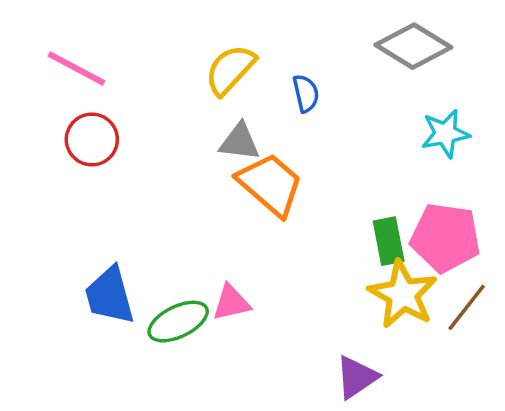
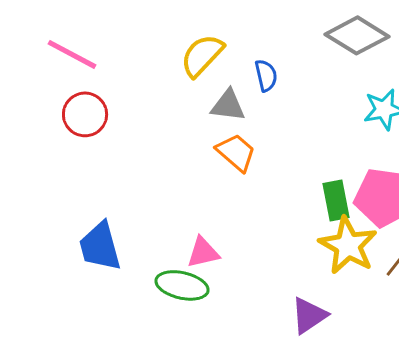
gray triangle: (240, 142) -> (228, 105), moved
orange trapezoid: (270, 184) -> (236, 152), size x0.7
green ellipse: (178, 322) -> (182, 285), moved, turned 39

